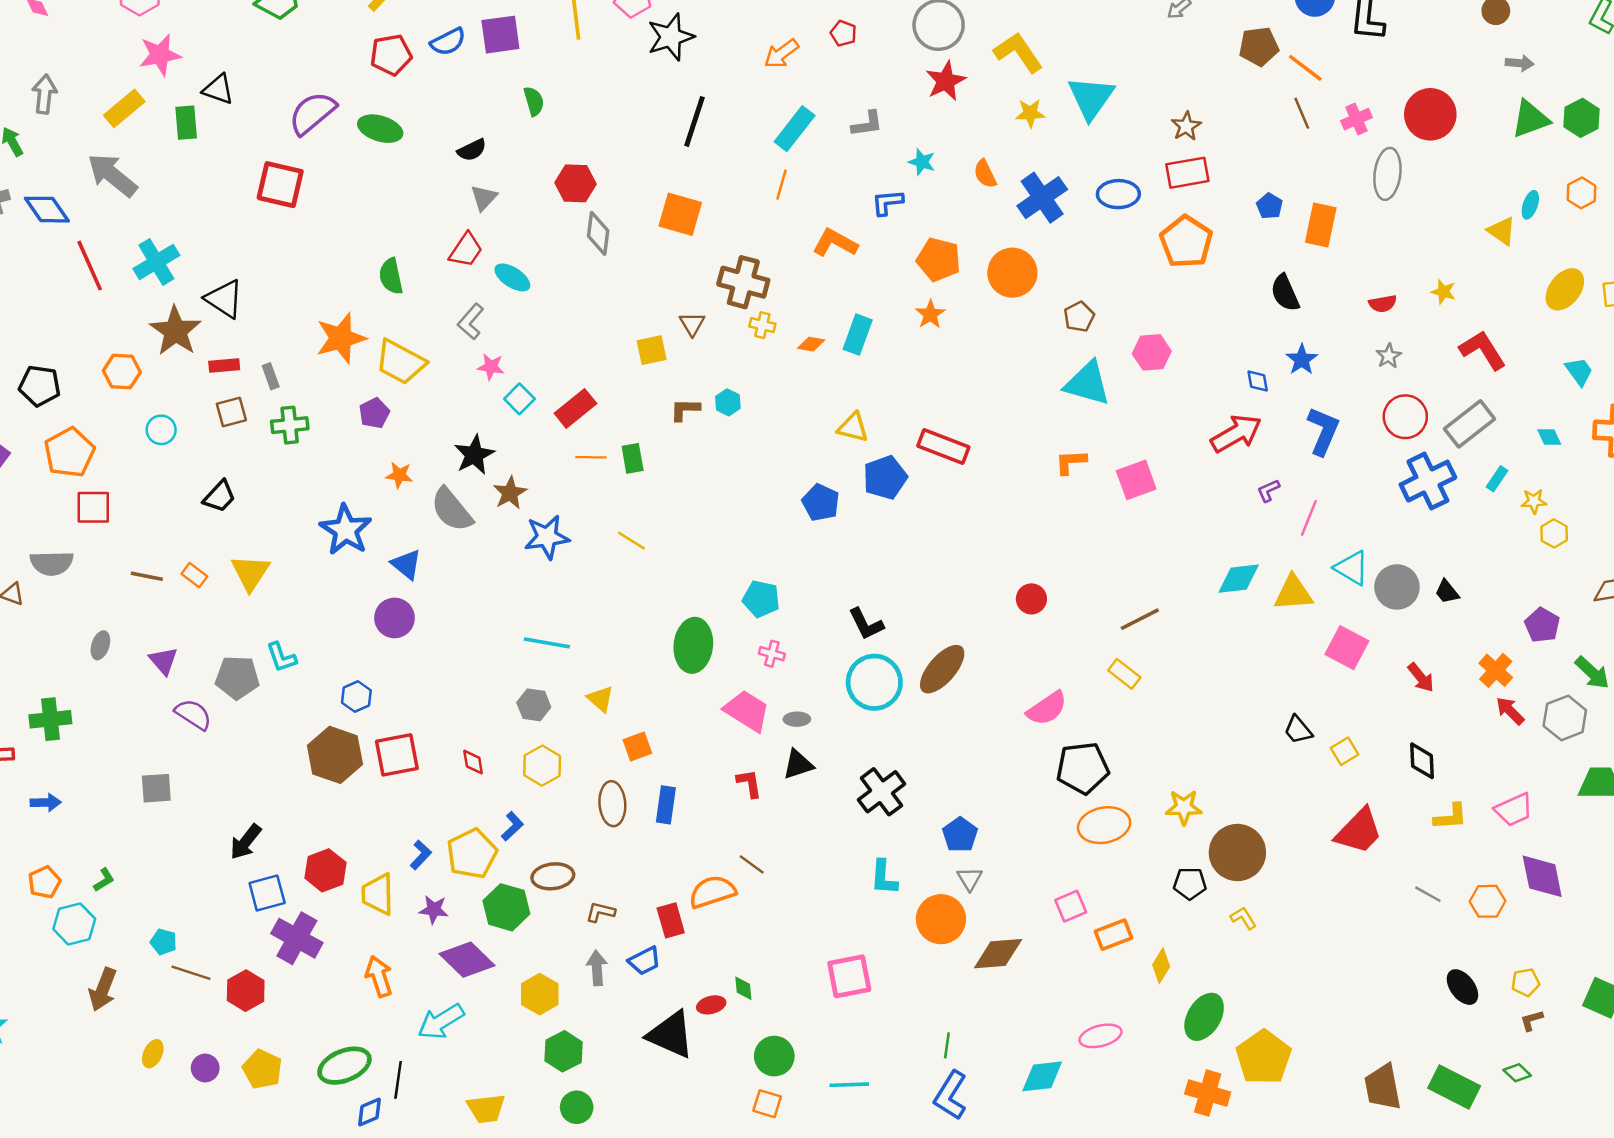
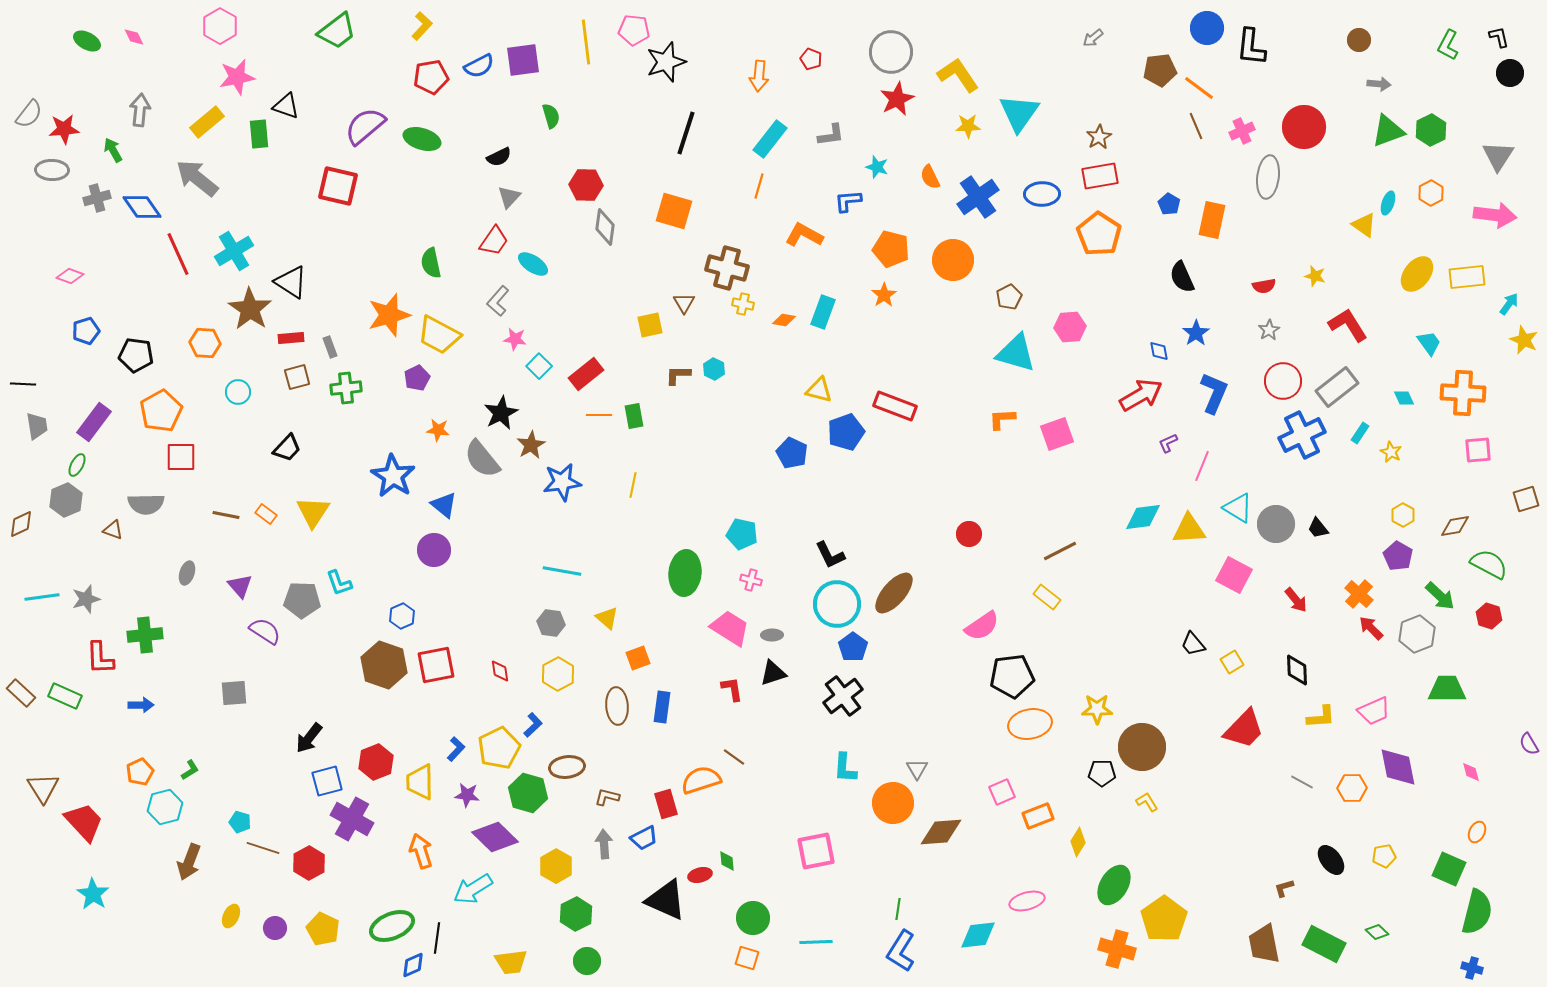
orange arrow: (781, 54) -> (759, 76), turned -48
yellow star: (1534, 501) -> (1391, 452), turned 30
yellow hexagon: (1554, 533) -> (1403, 515), moved
yellow line: (631, 541) -> (633, 485), turned 70
blue pentagon: (960, 835) -> (853, 647), moved
brown L-shape: (1532, 1020) -> (1284, 888), moved

